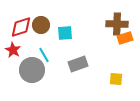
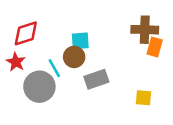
brown circle: (41, 25) -> (74, 57), moved
orange rectangle: (125, 38) -> (155, 47), turned -56

